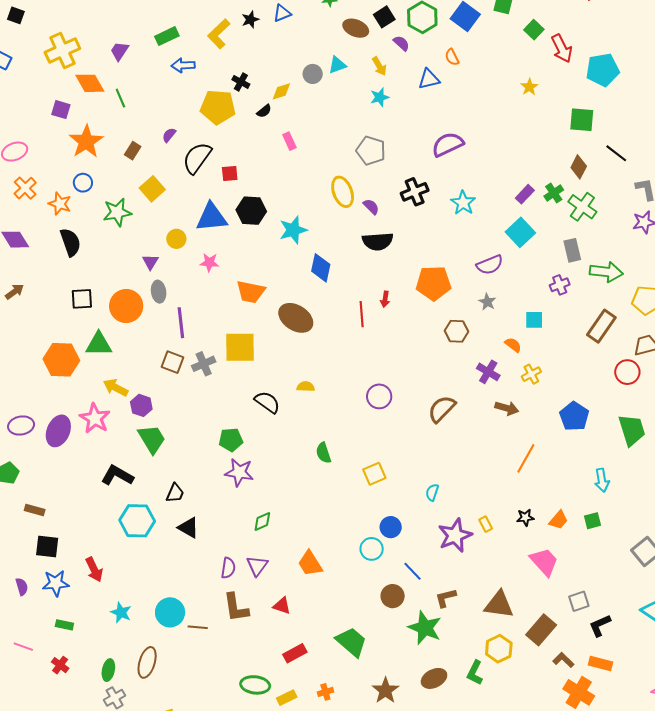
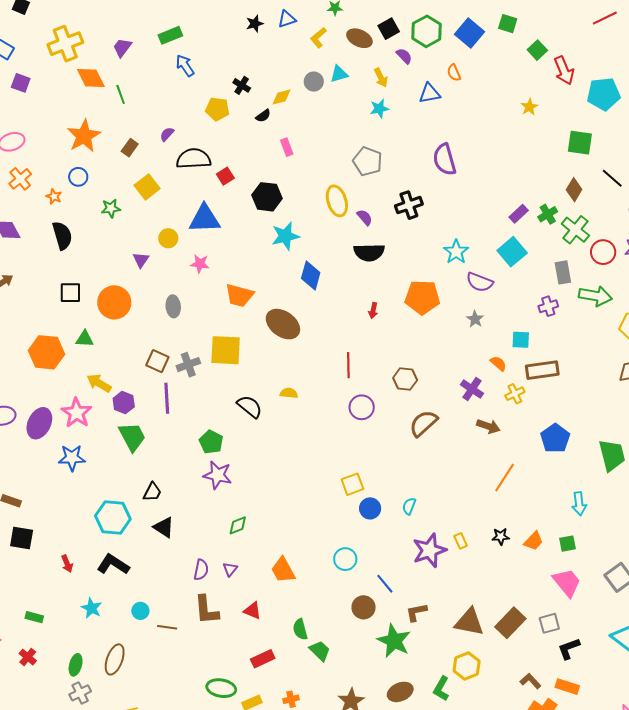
yellow L-shape: (219, 34) -> (318, 38), moved, size x0.7
blue arrow: (183, 65) -> (185, 65), turned 55
yellow pentagon: (218, 107) -> (217, 109), size x0.7
purple square: (61, 110) -> (21, 83), moved
purple semicircle: (448, 144) -> (445, 160), turned -84
black semicircle: (197, 158) -> (194, 159), turned 48
red square: (230, 174) -> (225, 176), turned -30
cyan star: (463, 203) -> (456, 252), moved
orange star: (60, 204) -> (54, 196), size x0.7
black hexagon: (251, 211) -> (267, 197), moved
green star: (117, 212) -> (111, 208), size x0.7
purple semicircle: (490, 265) -> (480, 282), turned 40
gray ellipse: (159, 292) -> (173, 306), moved
red line: (362, 314) -> (348, 365), moved
purple line: (181, 323) -> (167, 398), moved
brown rectangle: (601, 326) -> (542, 370), moved, turned 44
brown hexagon: (456, 331) -> (405, 379), moved
green triangle: (99, 344) -> (85, 339), size x0.7
red circle: (627, 372) -> (603, 252), moved
green pentagon: (231, 440) -> (211, 442), turned 30
green semicircle: (323, 453) -> (300, 629), moved
black L-shape: (117, 476) -> (113, 564), moved
blue circle: (391, 527) -> (370, 508), moved
pink trapezoid: (544, 562) -> (567, 583), moved
purple triangle: (257, 566) -> (230, 569), size x0.7
red arrow: (94, 570) -> (67, 564), size x0.7
blue star: (56, 583) -> (72, 458), moved
cyan circle: (170, 612) -> (140, 611), size x0.6
brown rectangle: (541, 630) -> (510, 623), moved
green trapezoid: (351, 642) -> (320, 651), size x0.7

